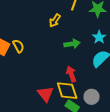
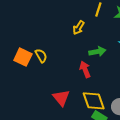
red arrow: (71, 74) -> (85, 69), moved
red triangle: (45, 94) -> (61, 98), moved

